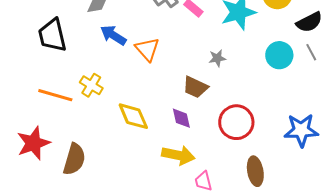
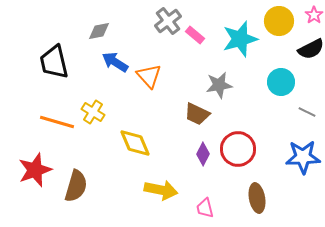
gray line: (311, 52) -> (307, 112), moved, turned -36
gray star: (217, 58) -> (219, 85), size x1.5
purple diamond: (181, 118) -> (203, 154), moved, turned 40
yellow arrow: (178, 155) -> (161, 190), moved

